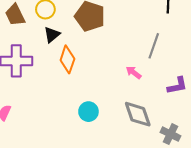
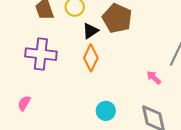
black triangle: (52, 35) -> (90, 31), moved

